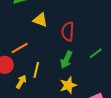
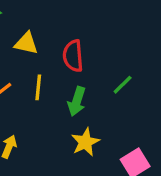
yellow line: (36, 70) -> (38, 87), moved

